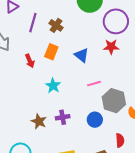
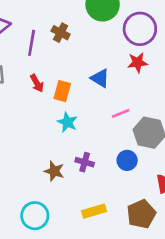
brown cross: (56, 25) -> (61, 33), moved
orange rectangle: (51, 52) -> (62, 91), moved
red arrow: (30, 61) -> (37, 83), moved
purple cross: (63, 117) -> (85, 162), turned 32

